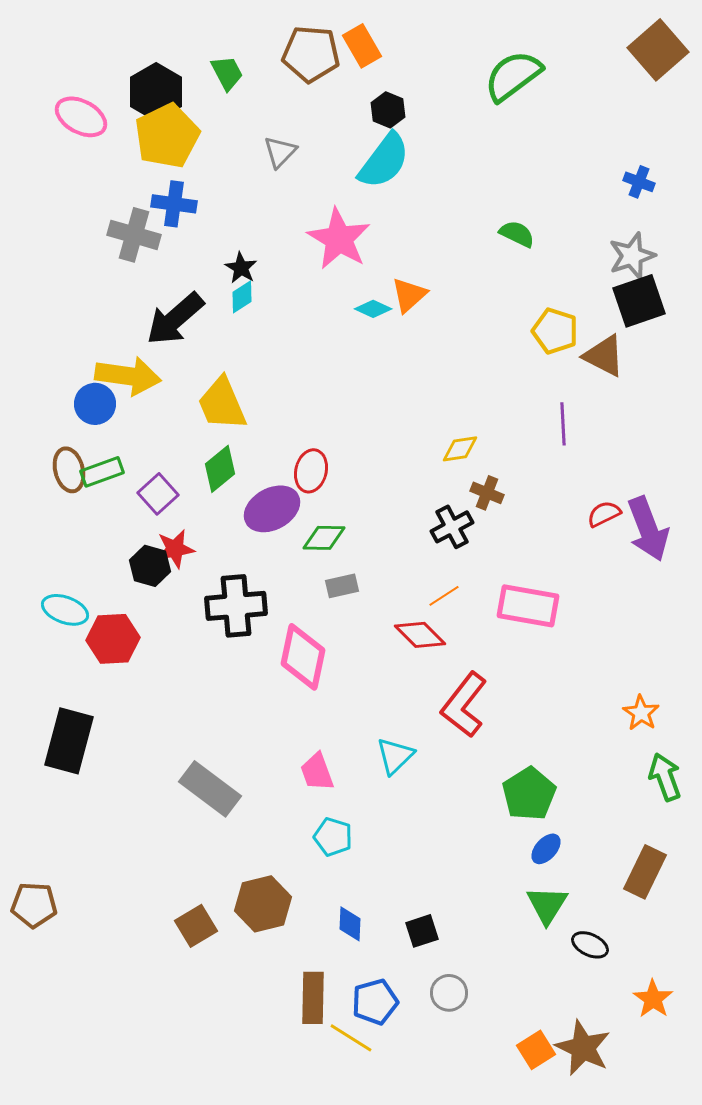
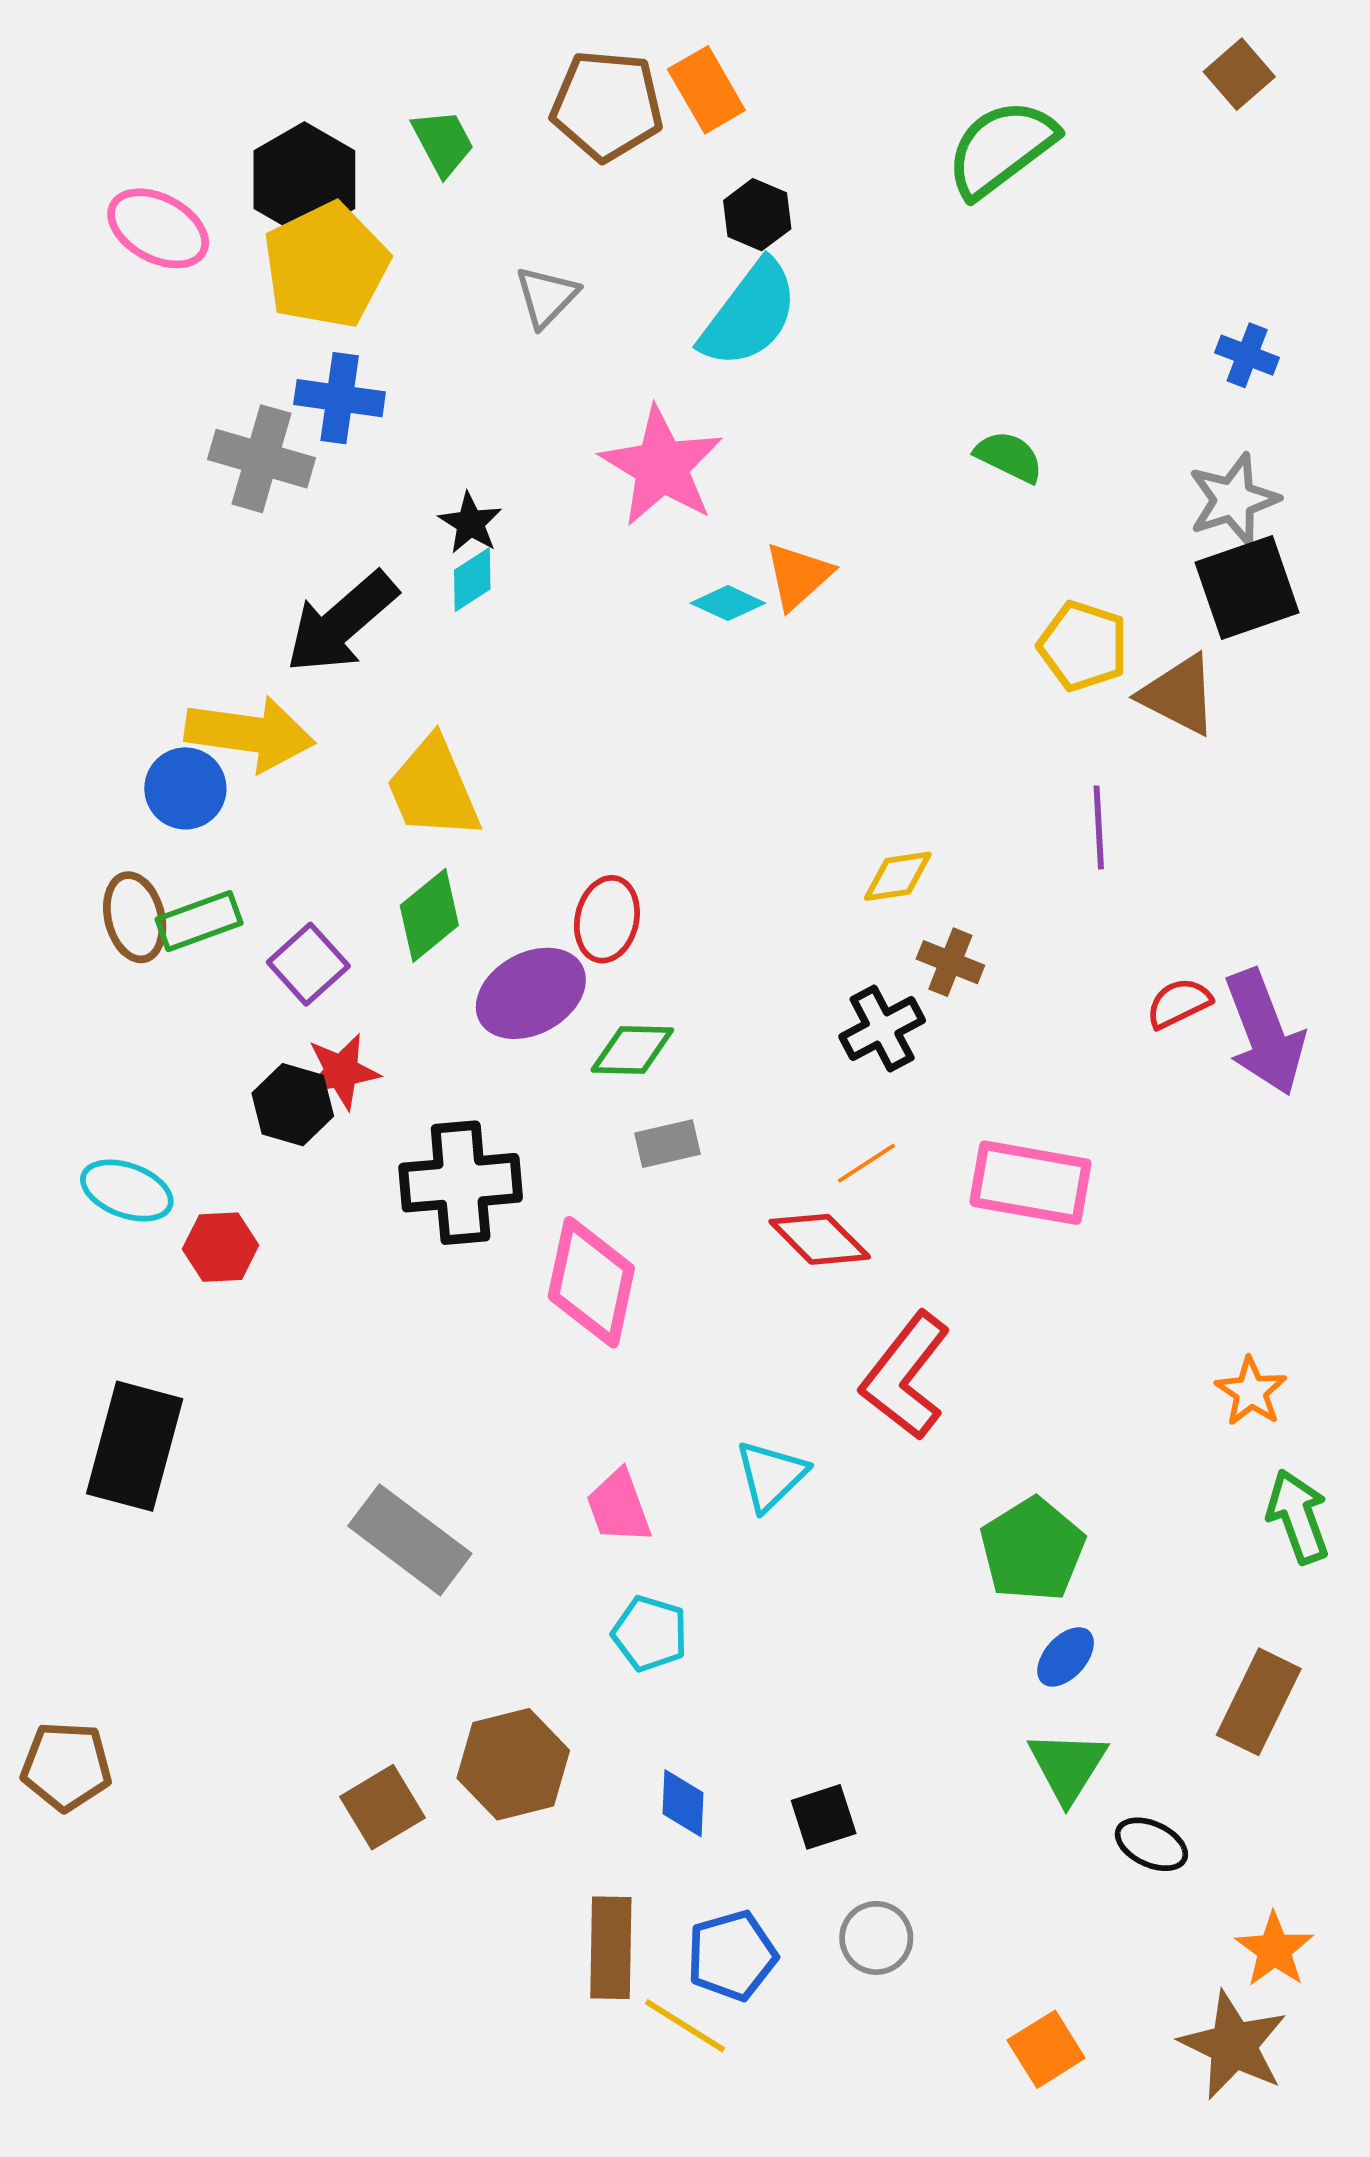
brown square: (658, 50) -> (1239, 74), moved, size x0.6
red hexagon: (113, 639) -> (221, 1247), size x0.7
brown star: (583, 1048) -> (1233, 2045), moved

